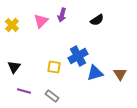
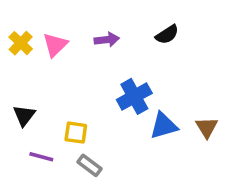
purple arrow: (62, 15) -> (107, 40), moved, turned -112
pink triangle: (41, 21) -> (55, 45), moved
yellow square: (54, 67) -> (76, 133), moved

